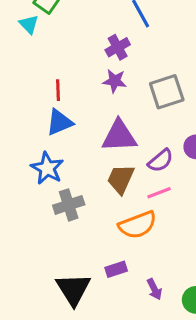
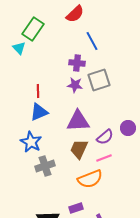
purple cross: (118, 47) -> (77, 63), turned 35
gray square: (167, 92) -> (99, 80), moved

